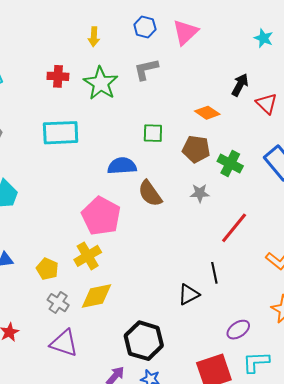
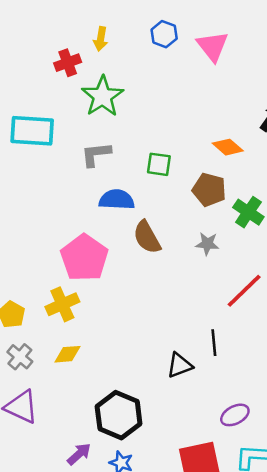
pink triangle: (185, 32) -> (213, 46), turned -32
gray L-shape: (146, 69) -> (96, 154), moved
red cross: (58, 76) -> (68, 63), moved, turned -30
cyan rectangle: (61, 133) -> (32, 131), moved
yellow diamond: (97, 296) -> (67, 354), size x0.7

